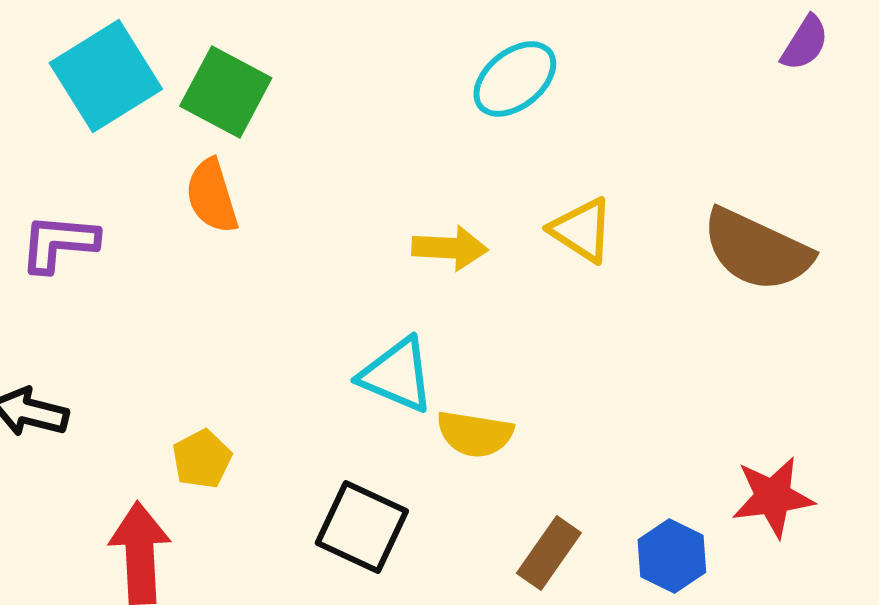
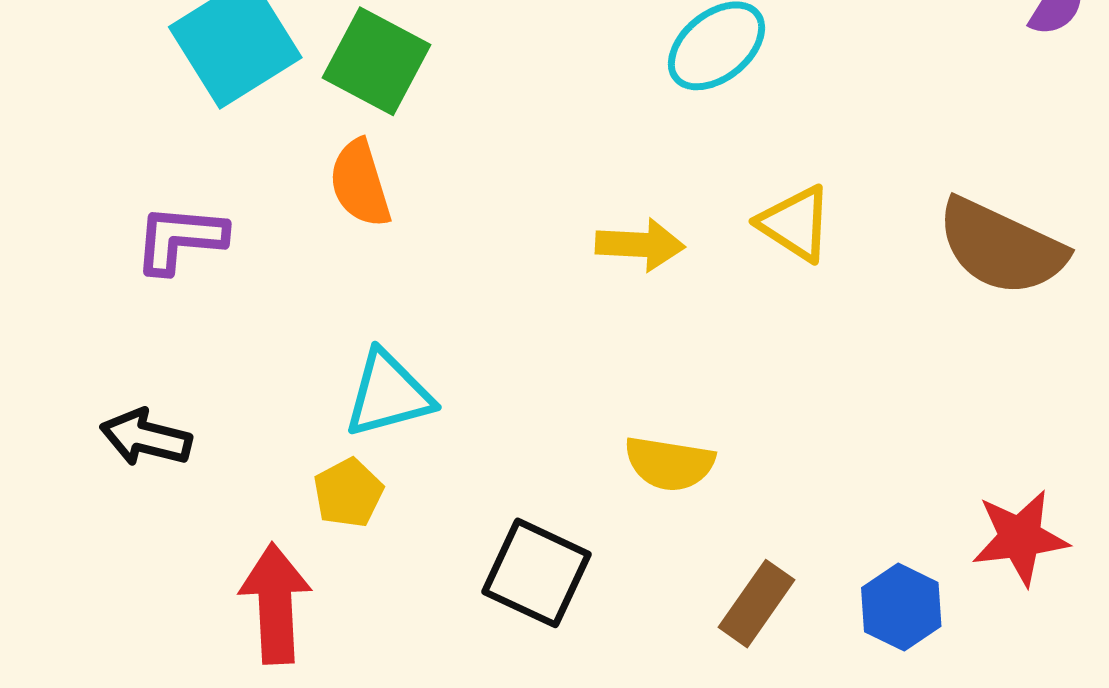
cyan triangle: (397, 375) -> (388, 394), moved, turned -38

